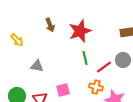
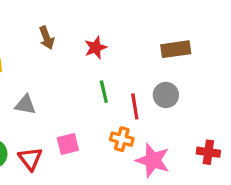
red star: (80, 31) -> (96, 48), size x0.6
red line: (104, 67) -> (135, 106), turned -63

